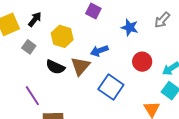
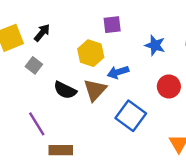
purple square: (93, 11) -> (112, 25), turned -35
yellow hexagon: (62, 36) -> (91, 53), moved

